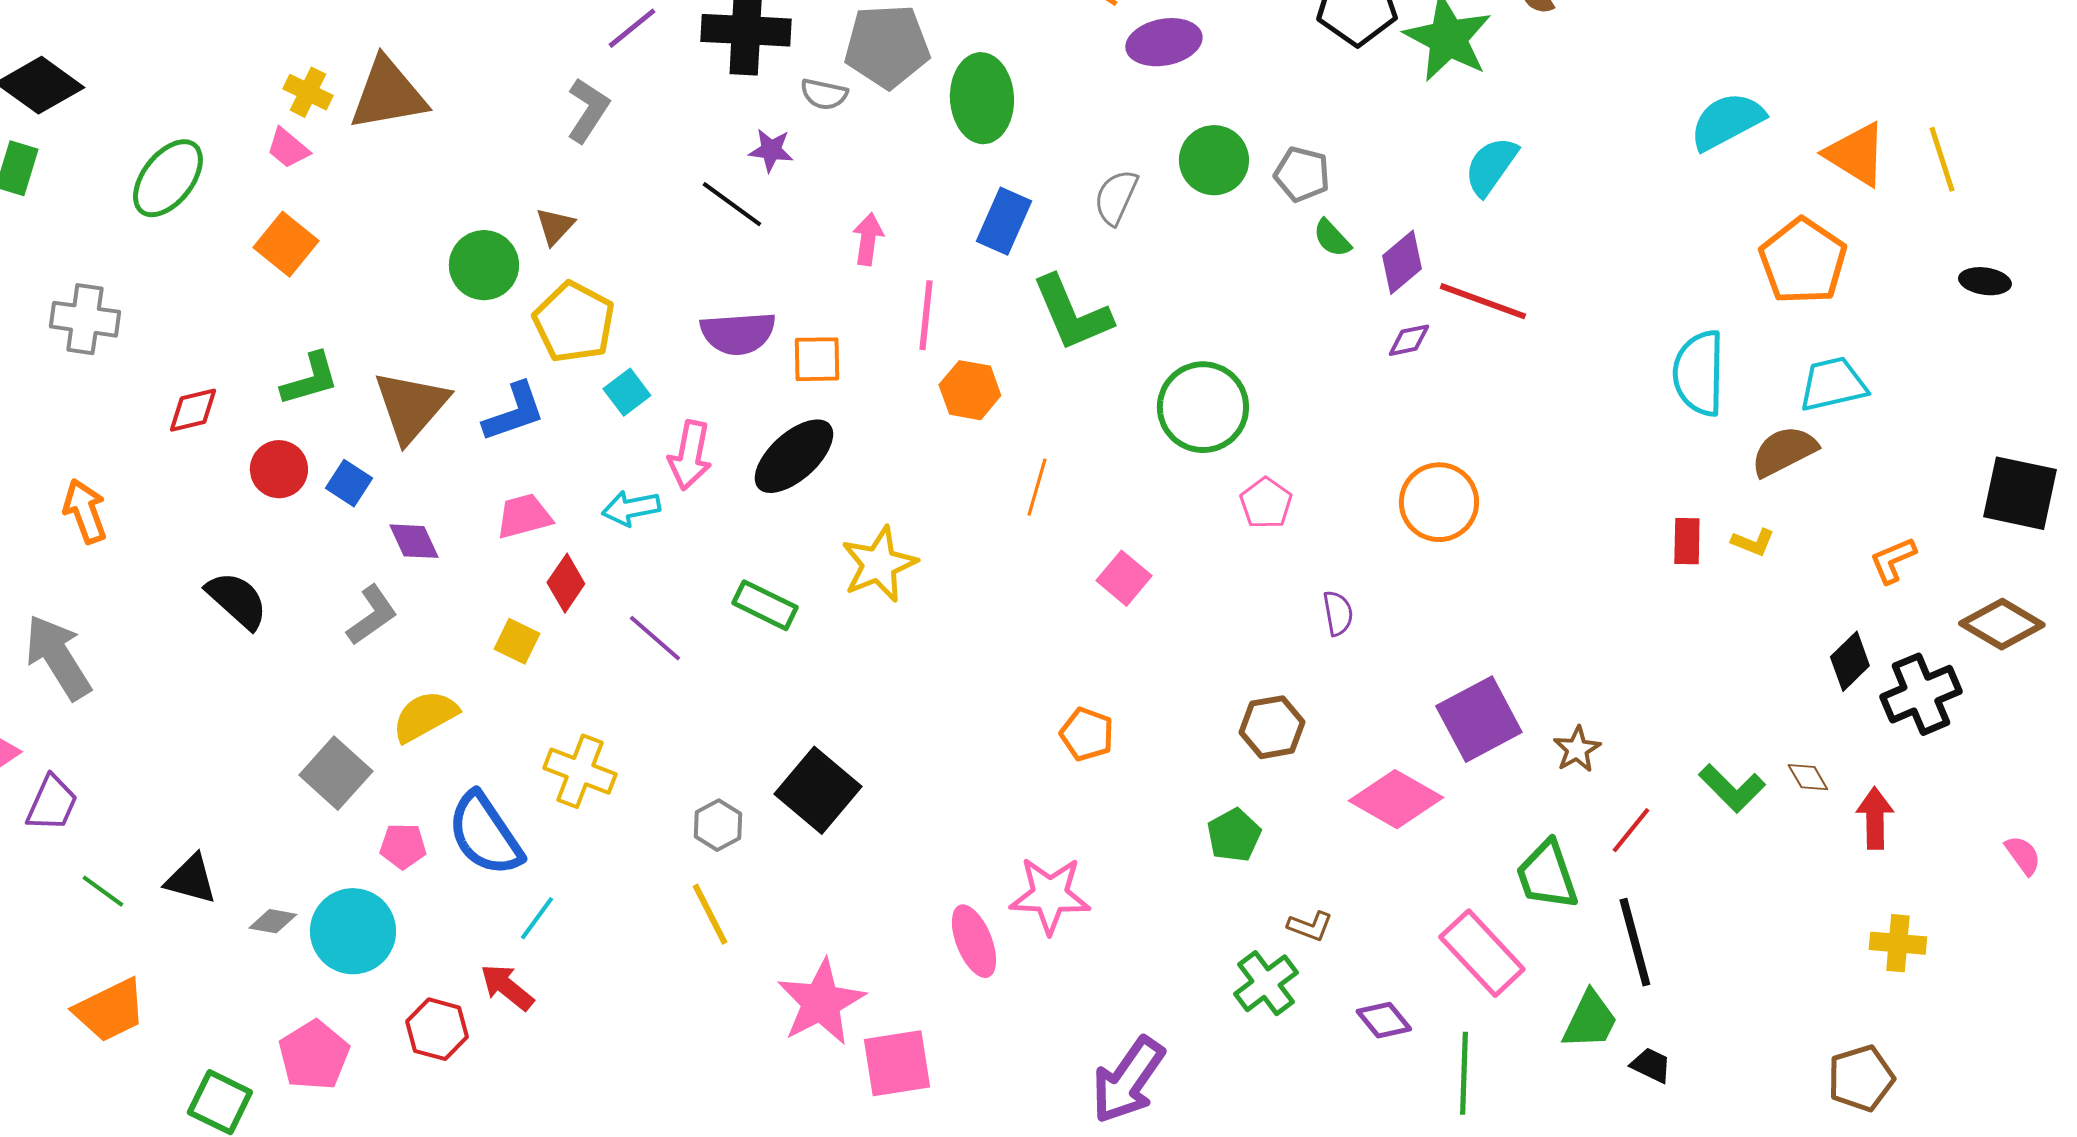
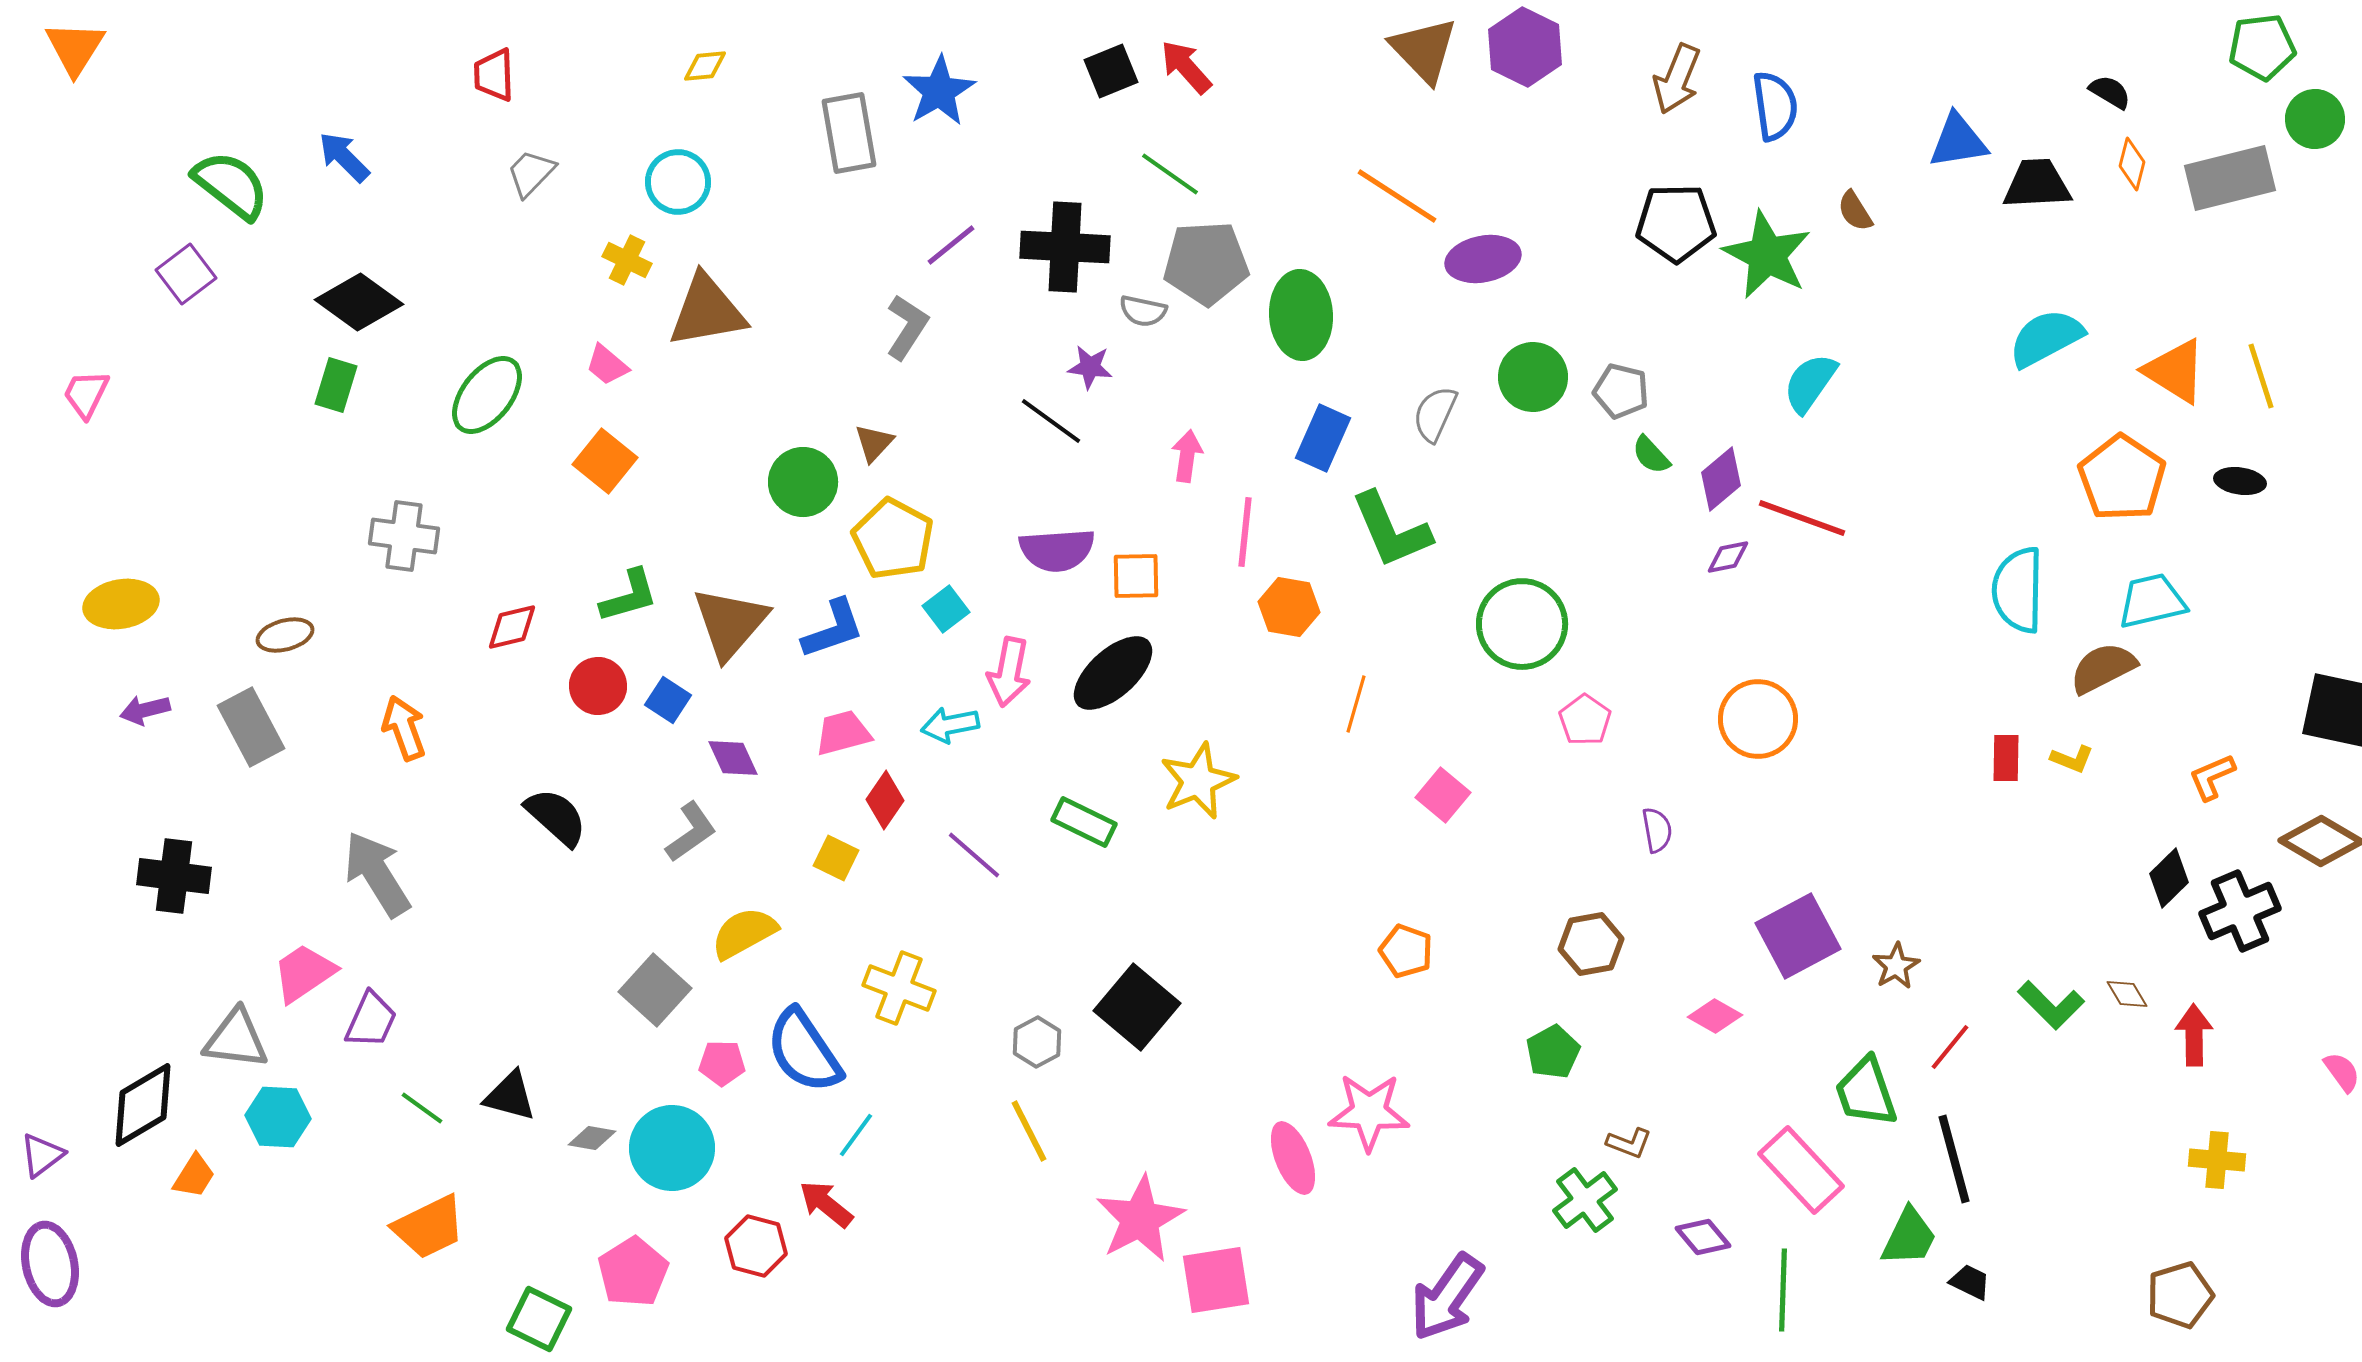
yellow cross: (308, 92) -> (627, 260), moved
black ellipse: (1985, 281) -> (2240, 481), moved
pink diamond: (1396, 799) -> (1715, 1016), size x0.6

